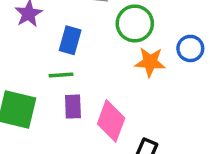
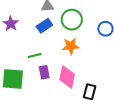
blue rectangle: (70, 40) -> (44, 26), moved, turned 49
orange star: (150, 62) -> (71, 46), moved

